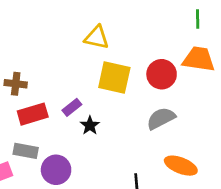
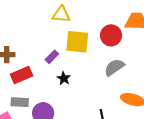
purple rectangle: (72, 107) -> (52, 57), moved

